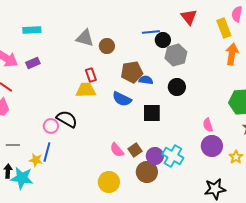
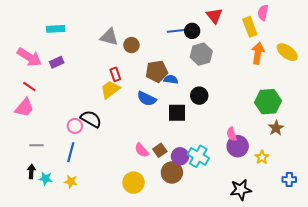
black circle: (163, 40) -> (192, 31), moved
black circle: (177, 87) -> (199, 96), moved
yellow trapezoid: (86, 90) -> (110, 90), turned -35
pink semicircle: (208, 125) -> (232, 134), moved
yellow star: (36, 160) -> (71, 182), moved
cyan star: (22, 178) -> (46, 179), size x0.6

